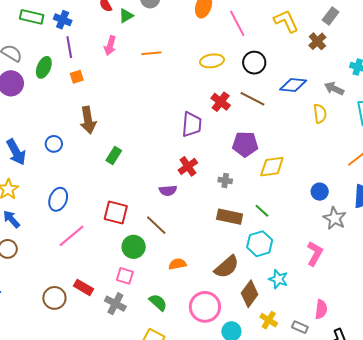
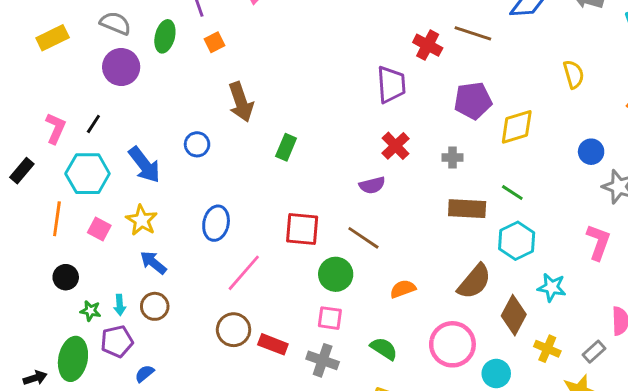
yellow semicircle: (320, 114) -> (574, 74), moved
brown circle: (54, 298) -> (234, 330), moved
gray rectangle: (300, 327) -> (594, 352), turned -56

